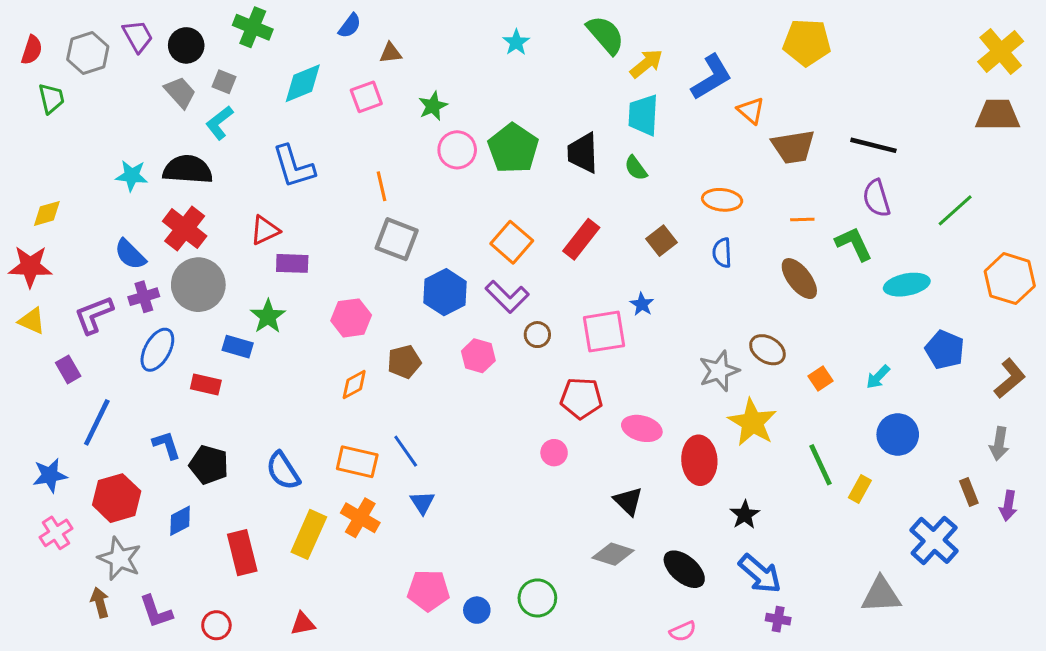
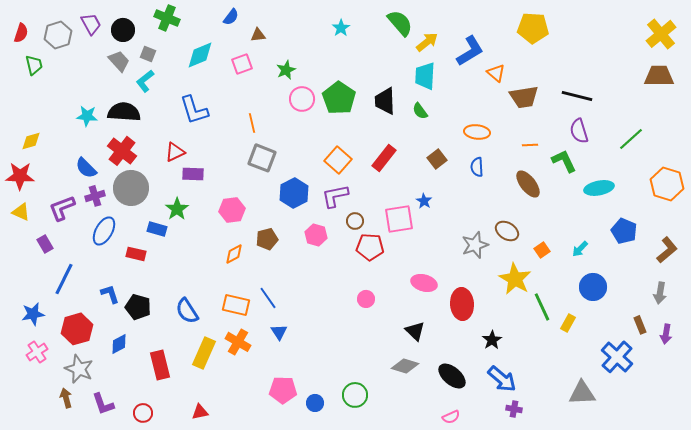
purple L-shape: (507, 297) -> (335, 196), turned 124
red pentagon: (581, 398) -> (370, 247), moved
yellow star: (752, 422) -> (515, 279), moved

